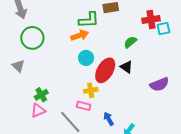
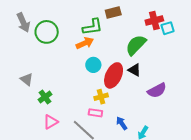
green circle: (32, 38) -> (47, 32), moved
green semicircle: (130, 42) -> (136, 45), size x1.6
purple semicircle: (159, 84) -> (157, 90), moved
green cross: (41, 95) -> (45, 97), moved

